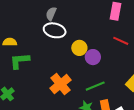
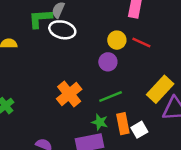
yellow circle: (79, 48) -> (117, 40), moved
green L-shape: (20, 61) -> (40, 19), moved

